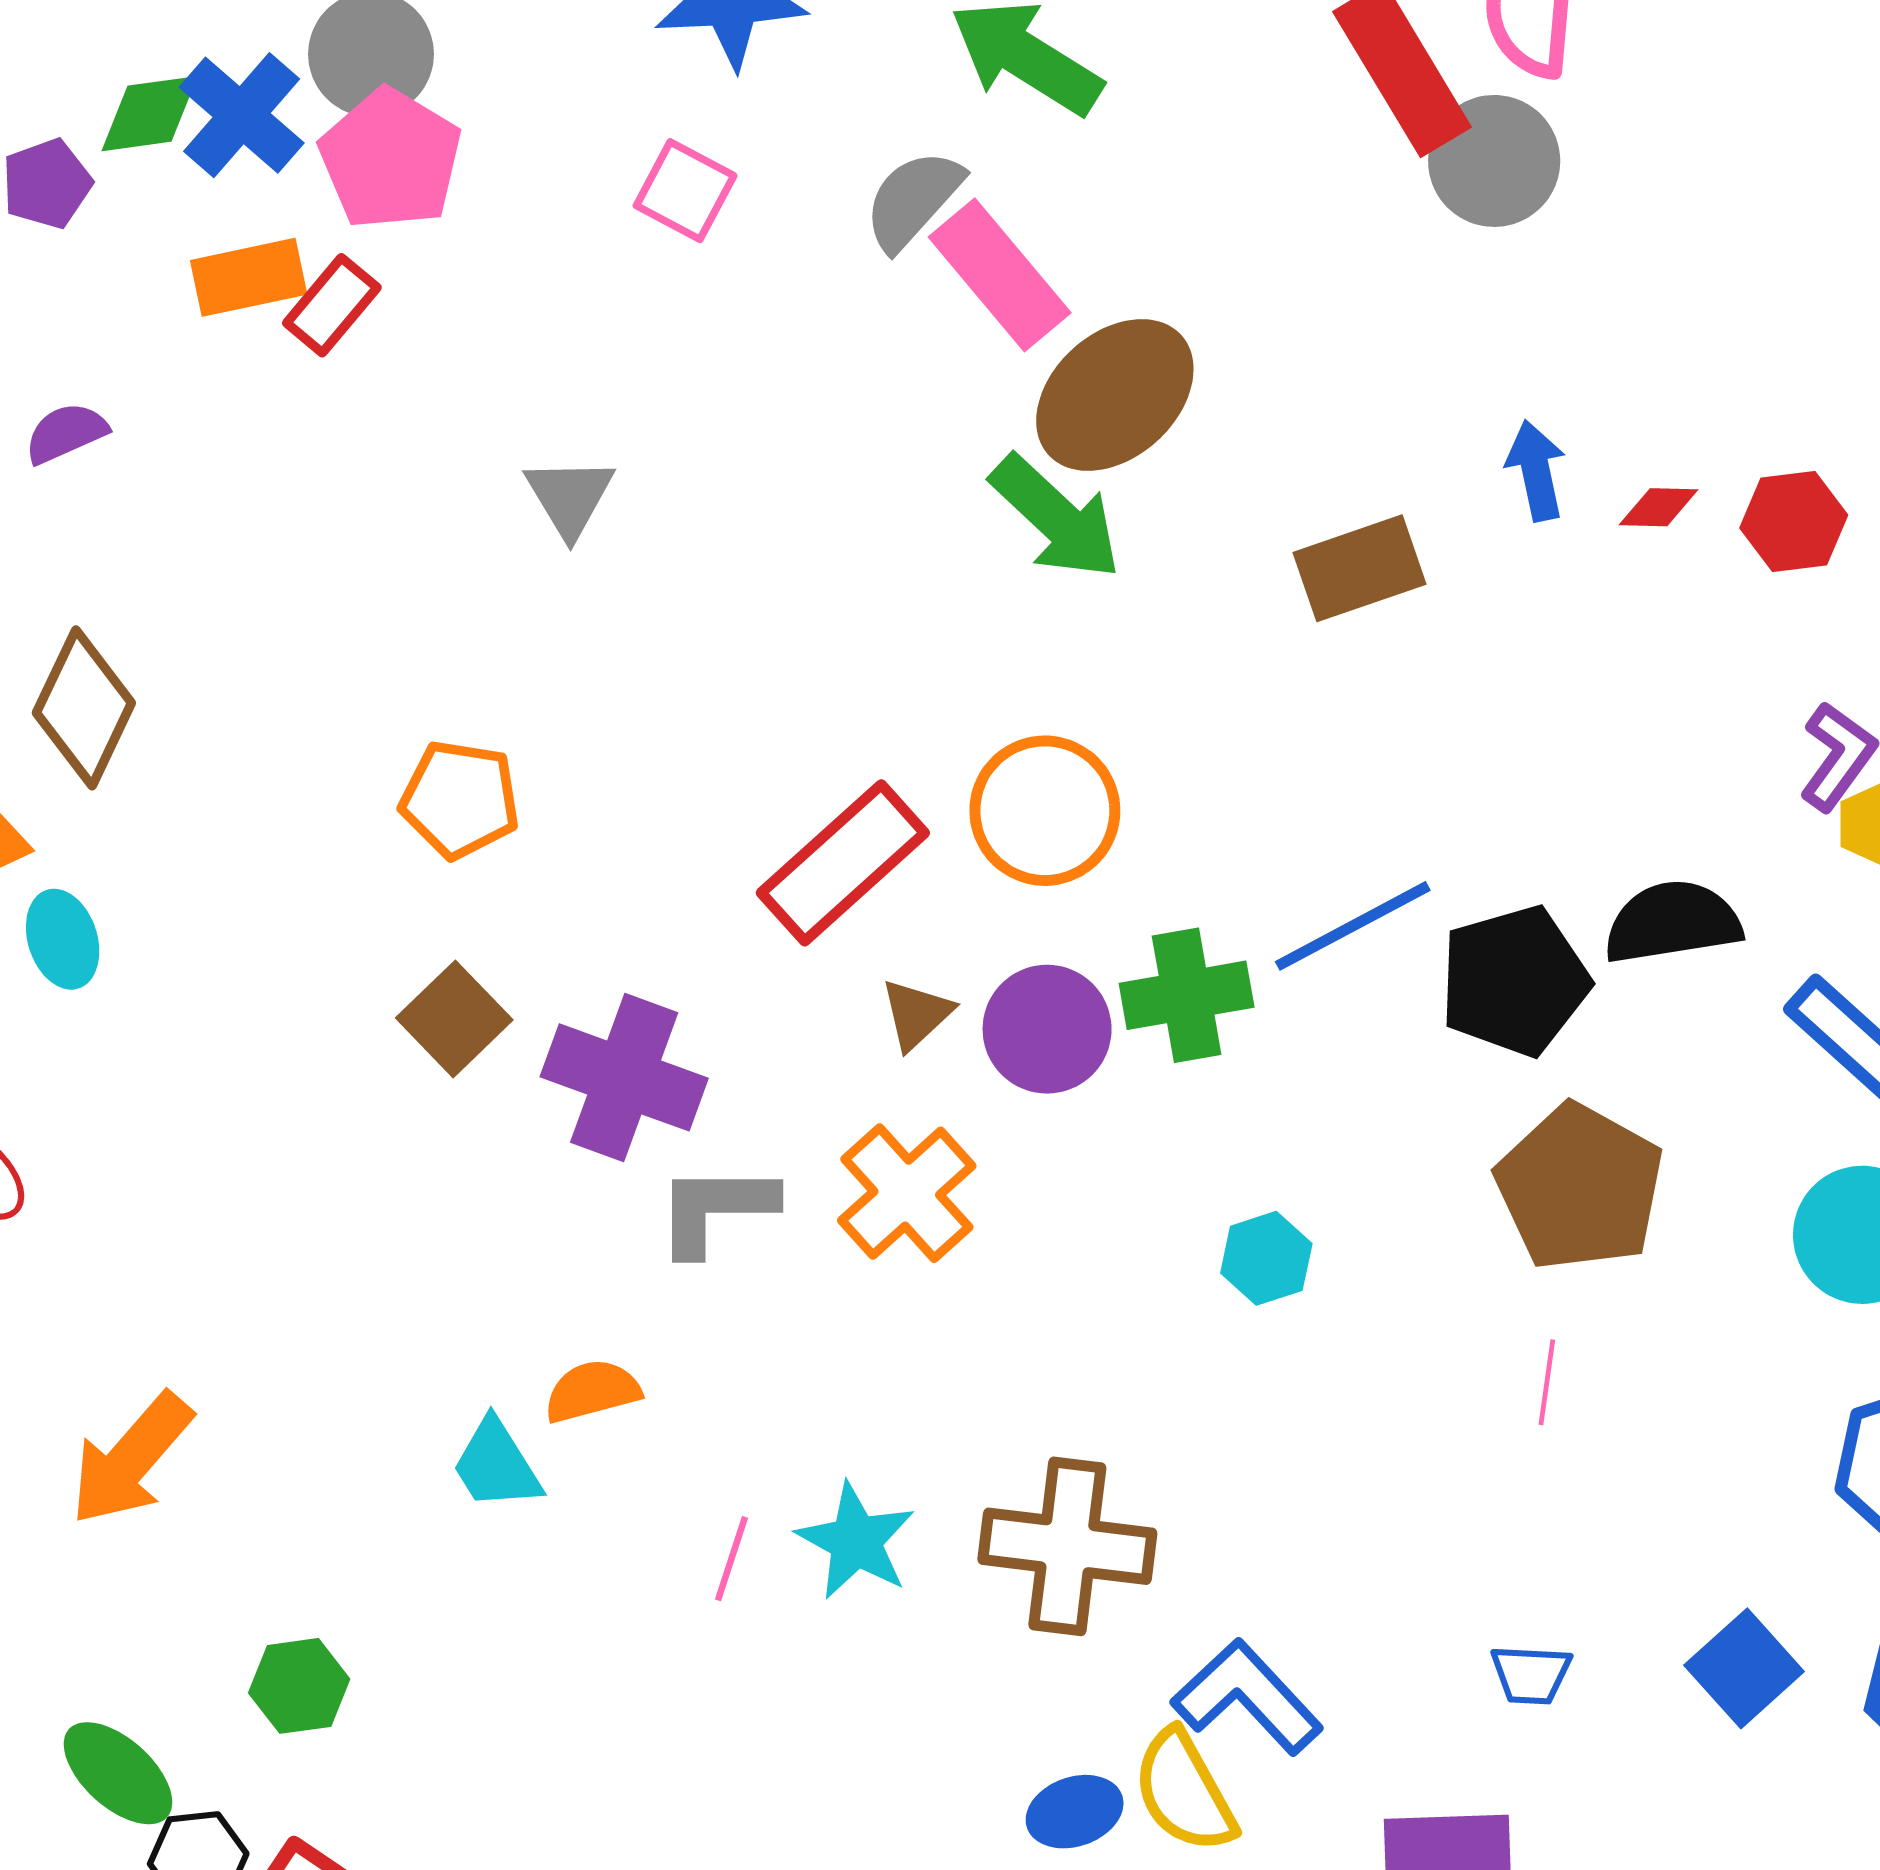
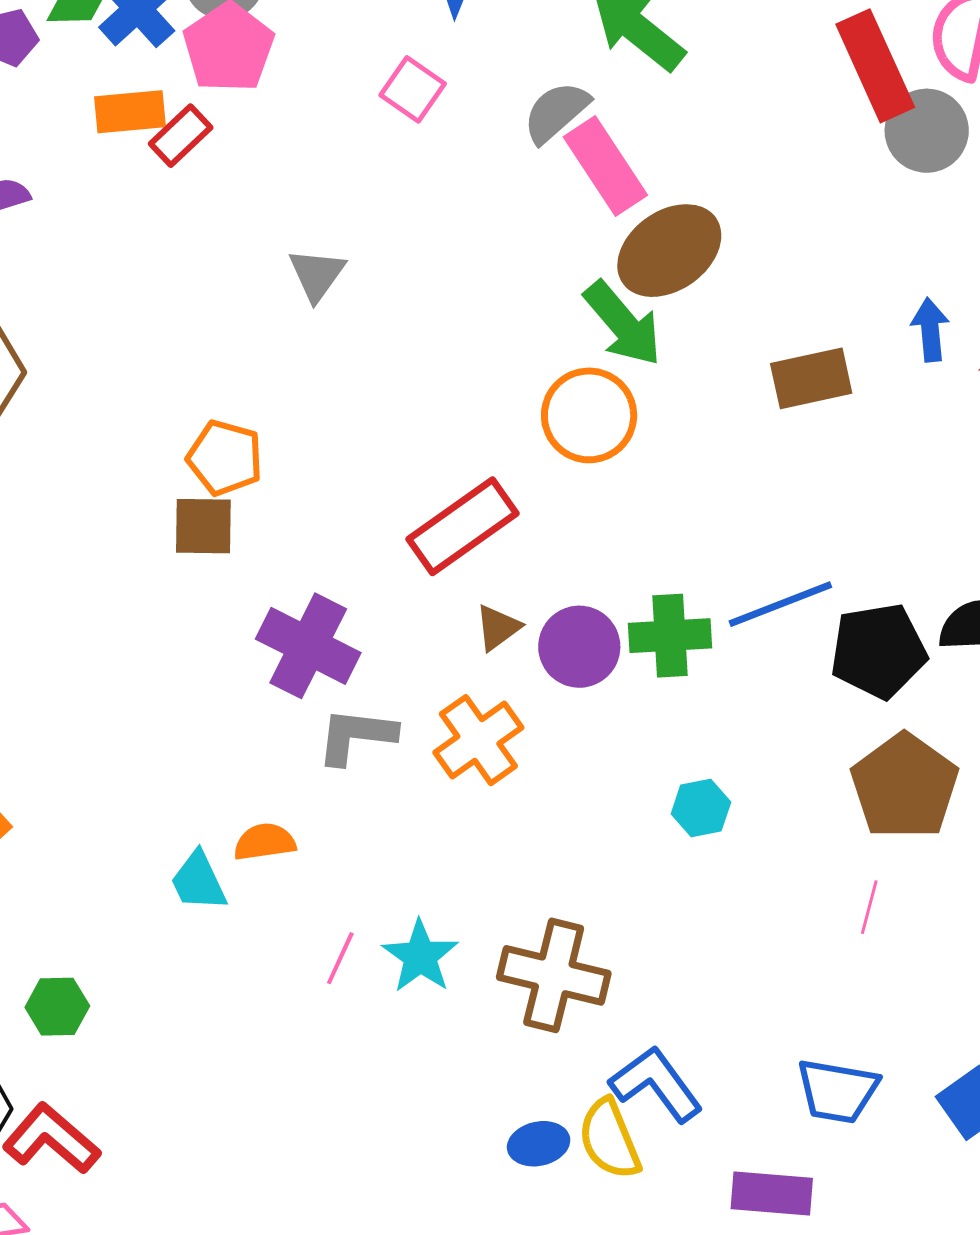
orange circle: (1045, 811) -> (589, 415), moved
brown square: (454, 1019) -> (203, 526), moved, turned 38
blue trapezoid: (1531, 1675) -> (837, 1091), size x1.6

